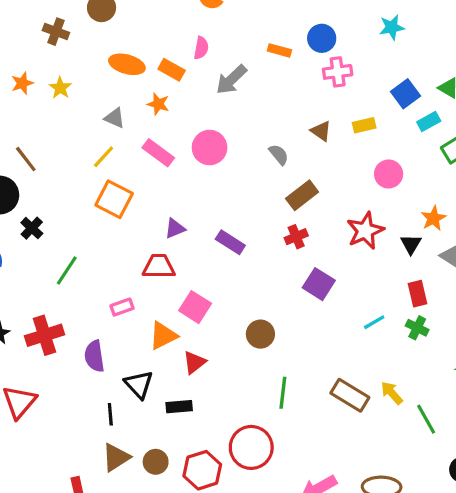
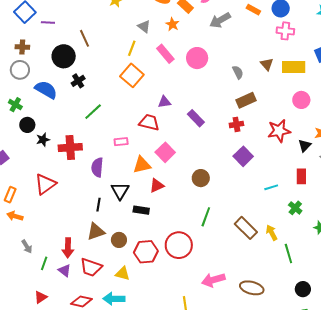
yellow rectangle: (364, 125) -> (294, 67), size x1.6
yellow line: (104, 157) -> (132, 48), turned -35
green cross: (417, 328) -> (295, 208), moved

